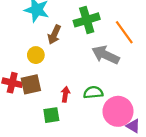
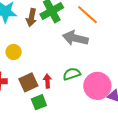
brown arrow: (54, 35) -> (31, 18), moved
brown square: (31, 84) -> (28, 82), moved

